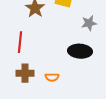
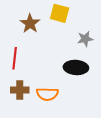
orange semicircle: (52, 77) -> (47, 94), size x1.5

